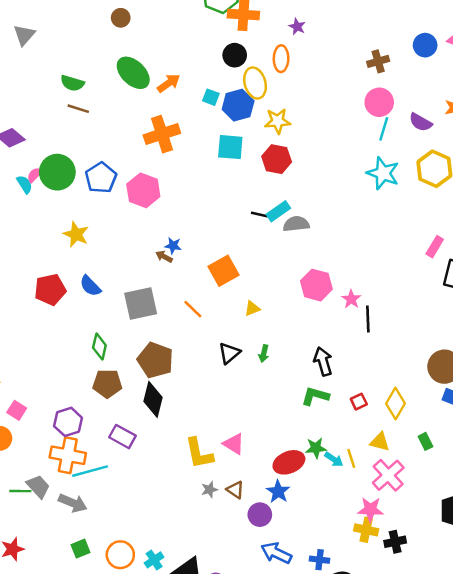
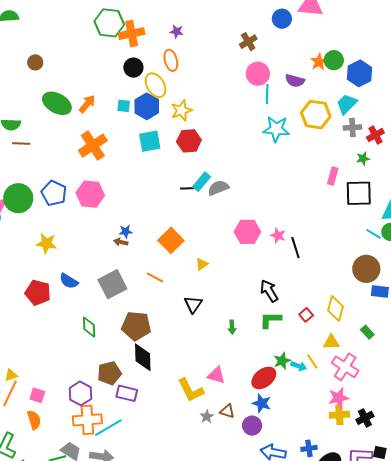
red pentagon: (50, 290) -> (38, 293), turned -30
green arrow: (264, 353) -> (232, 327), moved
brown pentagon: (107, 384) -> (109, 373), moved

